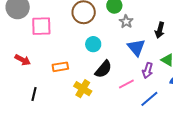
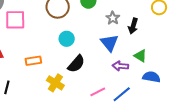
gray star: (126, 22) -> (113, 18), moved
purple arrow: (148, 71) -> (120, 66), turned 77
pink line: (126, 84) -> (98, 92), moved

